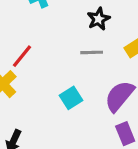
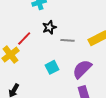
black star: (99, 19) -> (49, 27), moved

